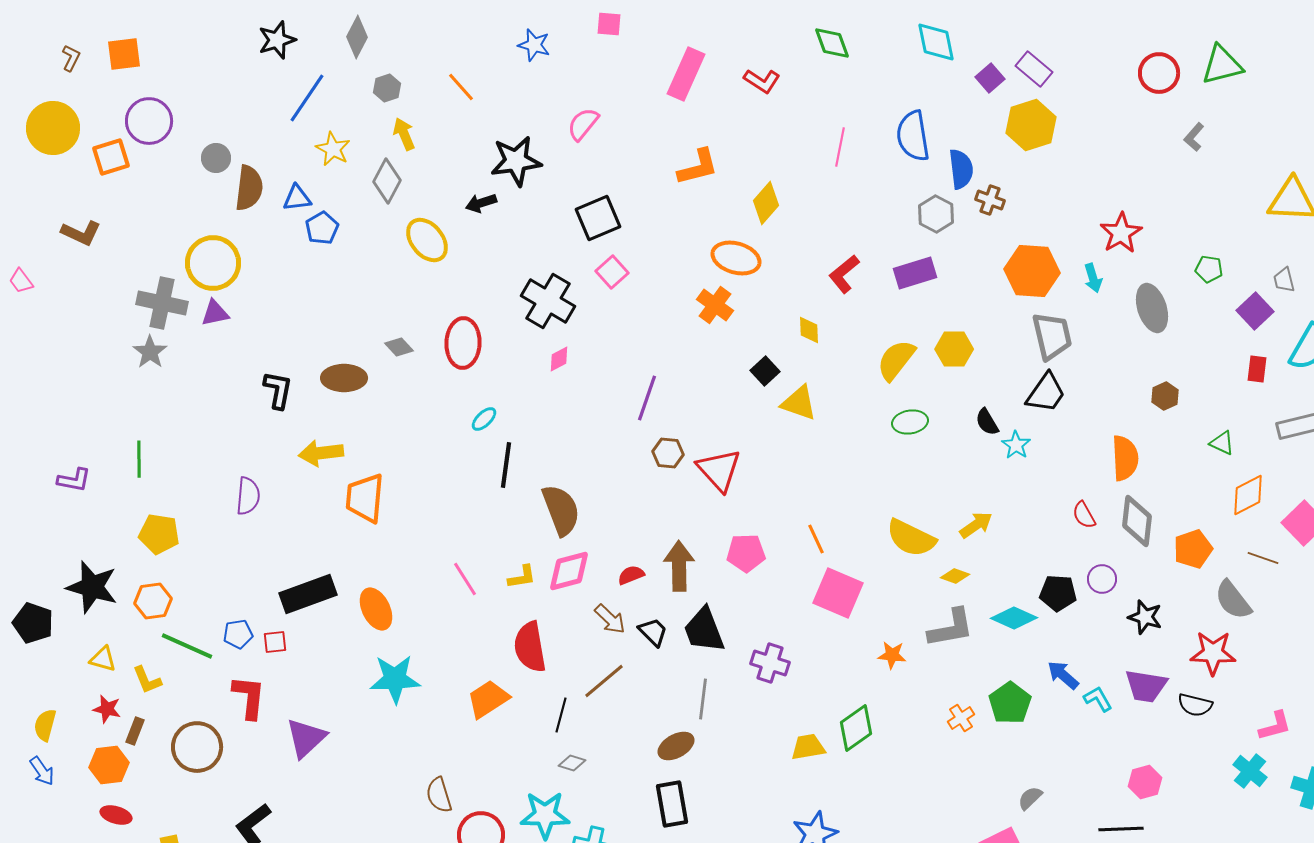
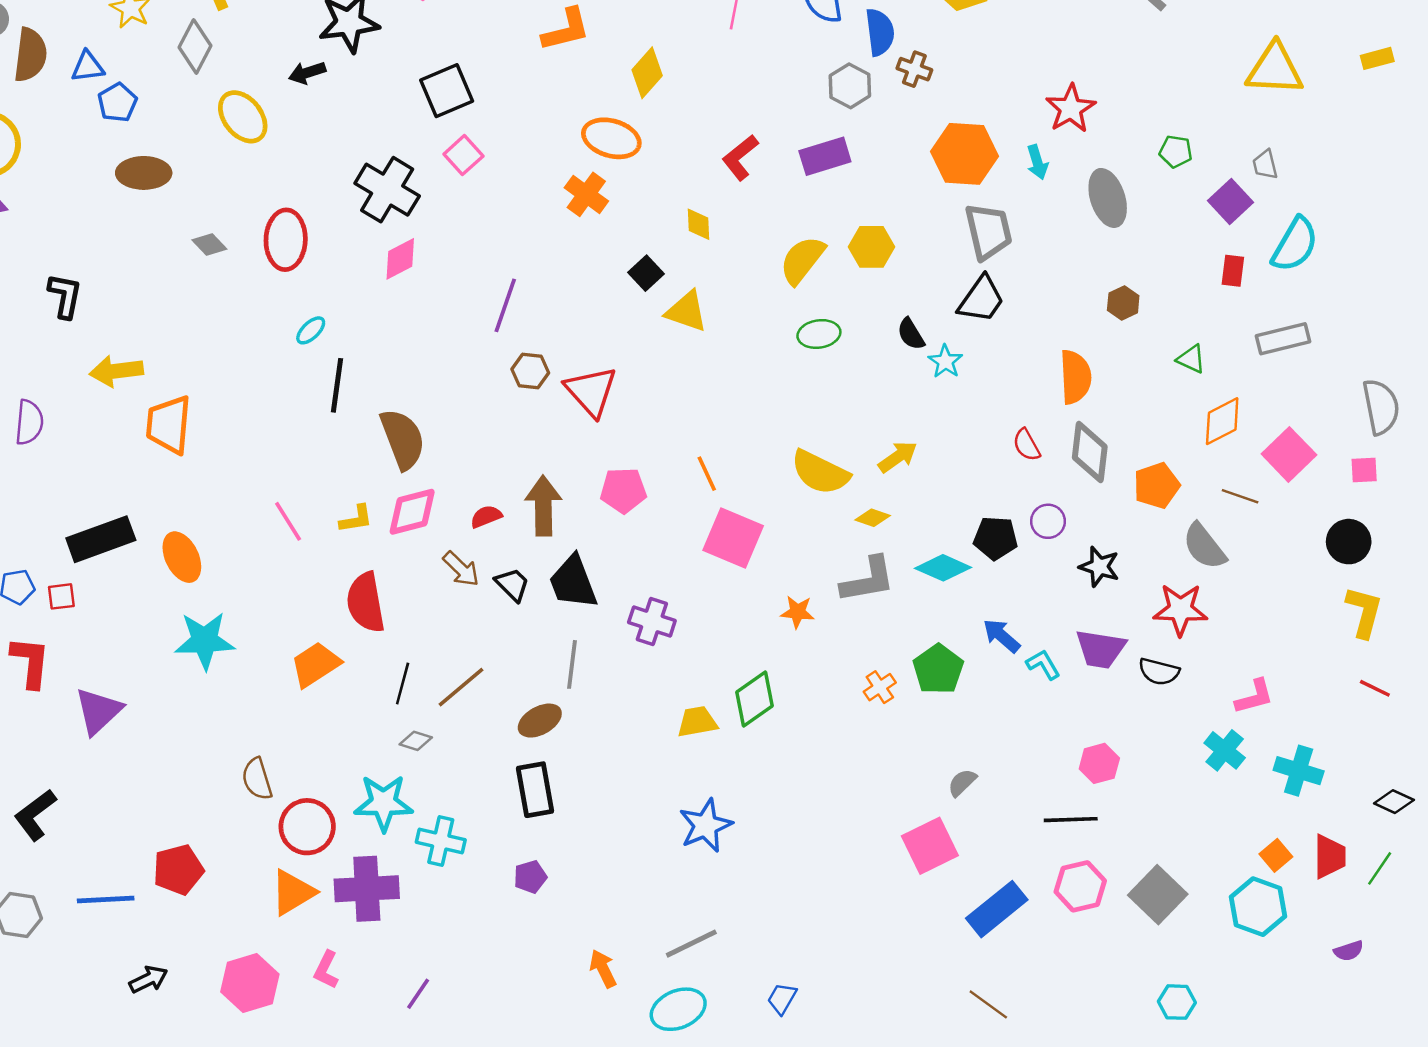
pink diamond: (559, 359) -> (400, 259), size x1.4
brown ellipse: (344, 378) -> (144, 173), moved
brown line: (604, 681) -> (461, 687), moved

